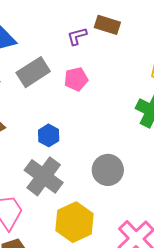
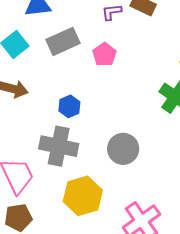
pink pentagon: (76, 79) -> (104, 54), turned -30
gray cross: (44, 176) -> (59, 146), turned -33

